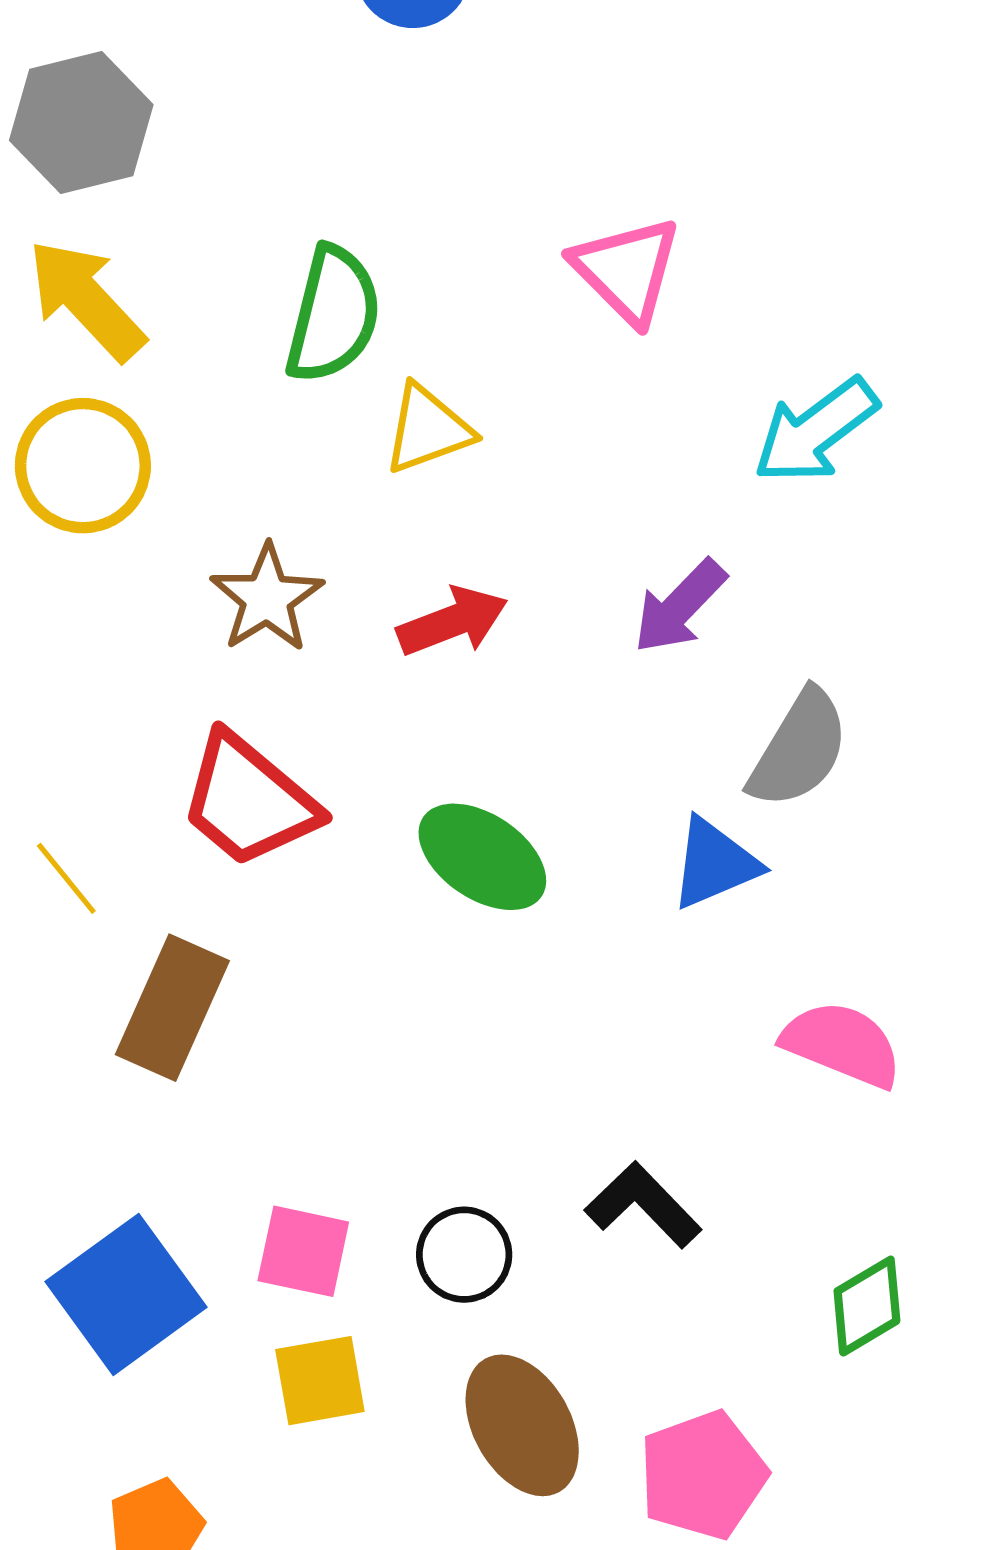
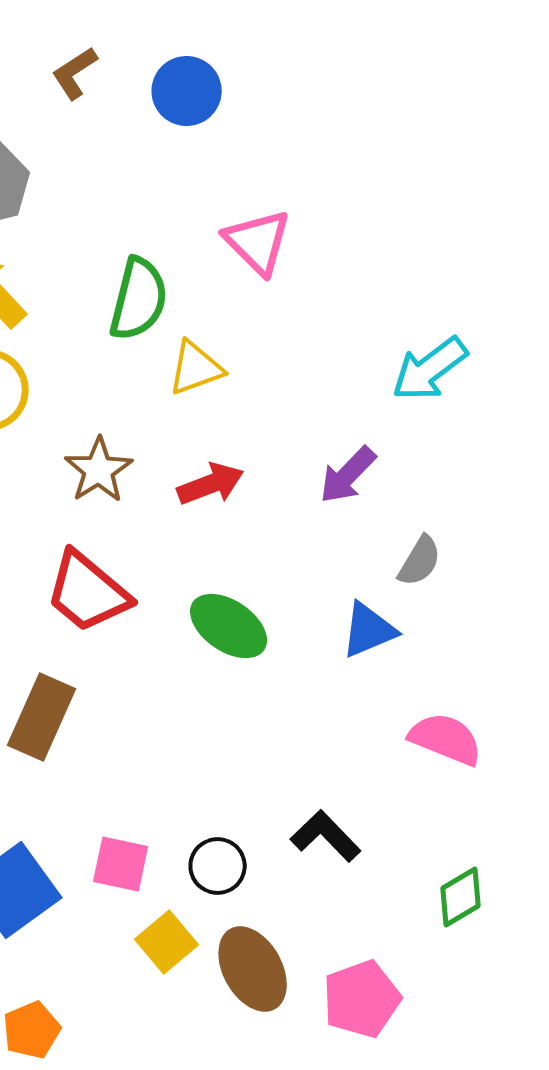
pink triangle: (627, 270) -> (258, 242), moved
gray semicircle: (799, 749) -> (420, 561), size x0.7
yellow square: (320, 1381) -> (167, 942), moved, turned -30

